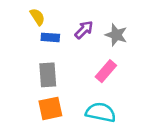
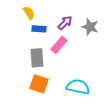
pink rectangle: (106, 71) -> (59, 45), moved
orange square: (50, 108) -> (39, 84), turned 30

